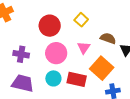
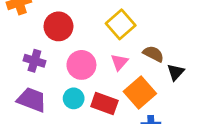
yellow square: (81, 20) -> (121, 24), size x1.5
red circle: (50, 26) -> (58, 26), moved

